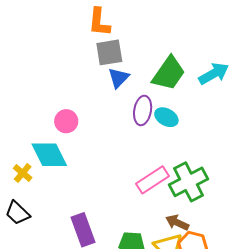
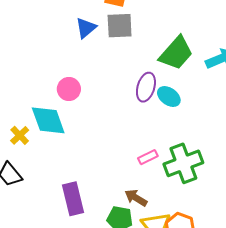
blue triangle: (119, 78) -> (86, 28), moved
pink rectangle: (153, 180) -> (148, 157), size x0.6
brown arrow: (177, 223) -> (136, 198), moved

